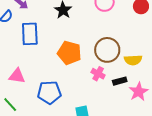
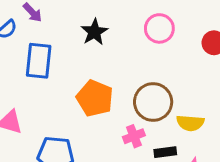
pink cross: (98, 74) -> (134, 136), turned 32

